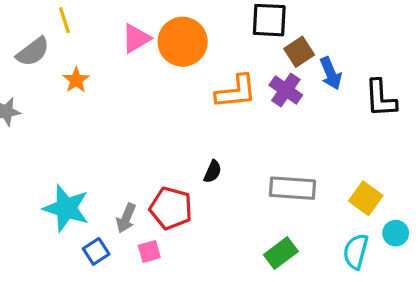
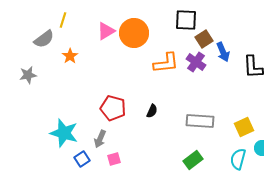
yellow line: (64, 20) -> (63, 20), turned 35
yellow square: (366, 198) -> (244, 127), turned 30
red pentagon: (171, 208) -> (113, 108), moved

